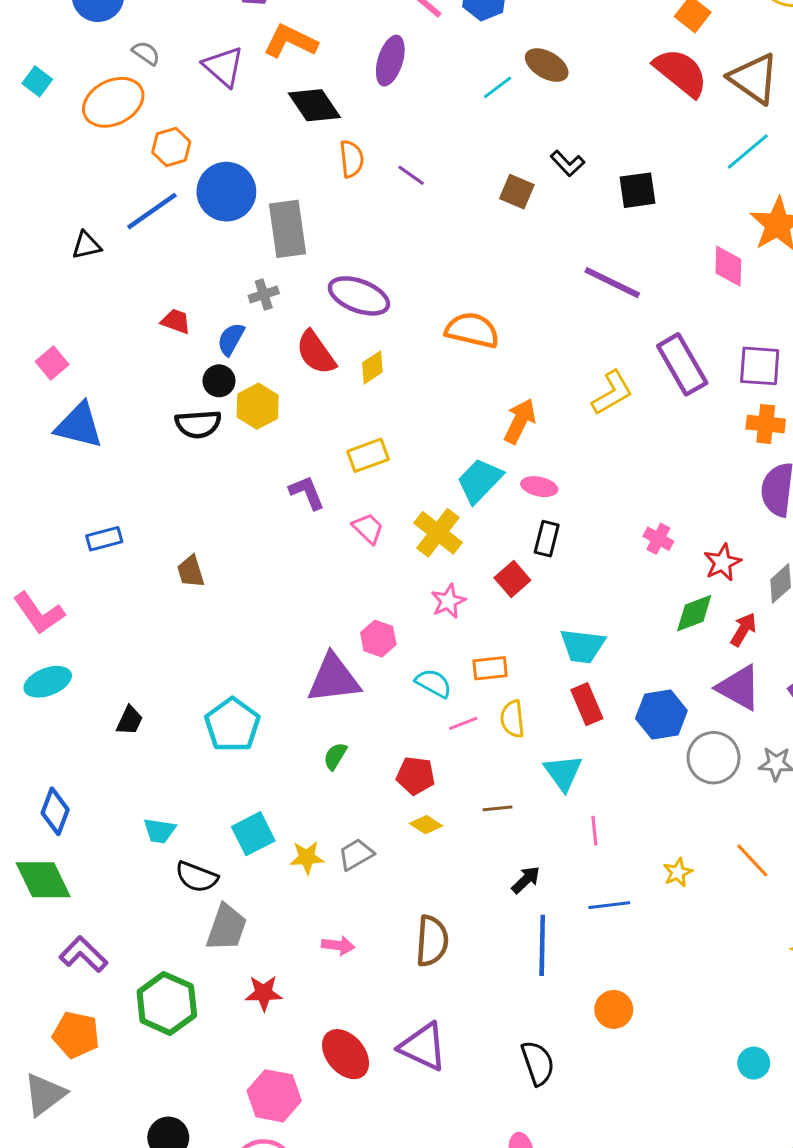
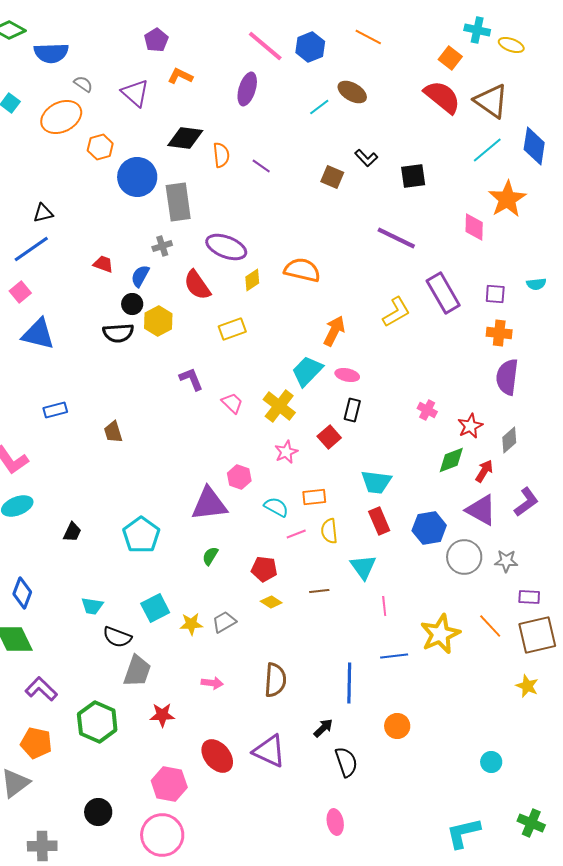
orange L-shape: (290, 41) -> (180, 76), size x0.7
black diamond: (314, 105) -> (185, 138), moved, turned -48
blue line: (152, 211) -> (31, 249), moved
purple square: (760, 366) -> (495, 294), size x0.7
yellow diamond: (372, 367) -> (252, 280), moved
yellow rectangle: (368, 455) -> (232, 329), moved
yellow star: (678, 872) -> (440, 634), size x2.0
black arrow: (526, 880) -> (323, 728), moved

